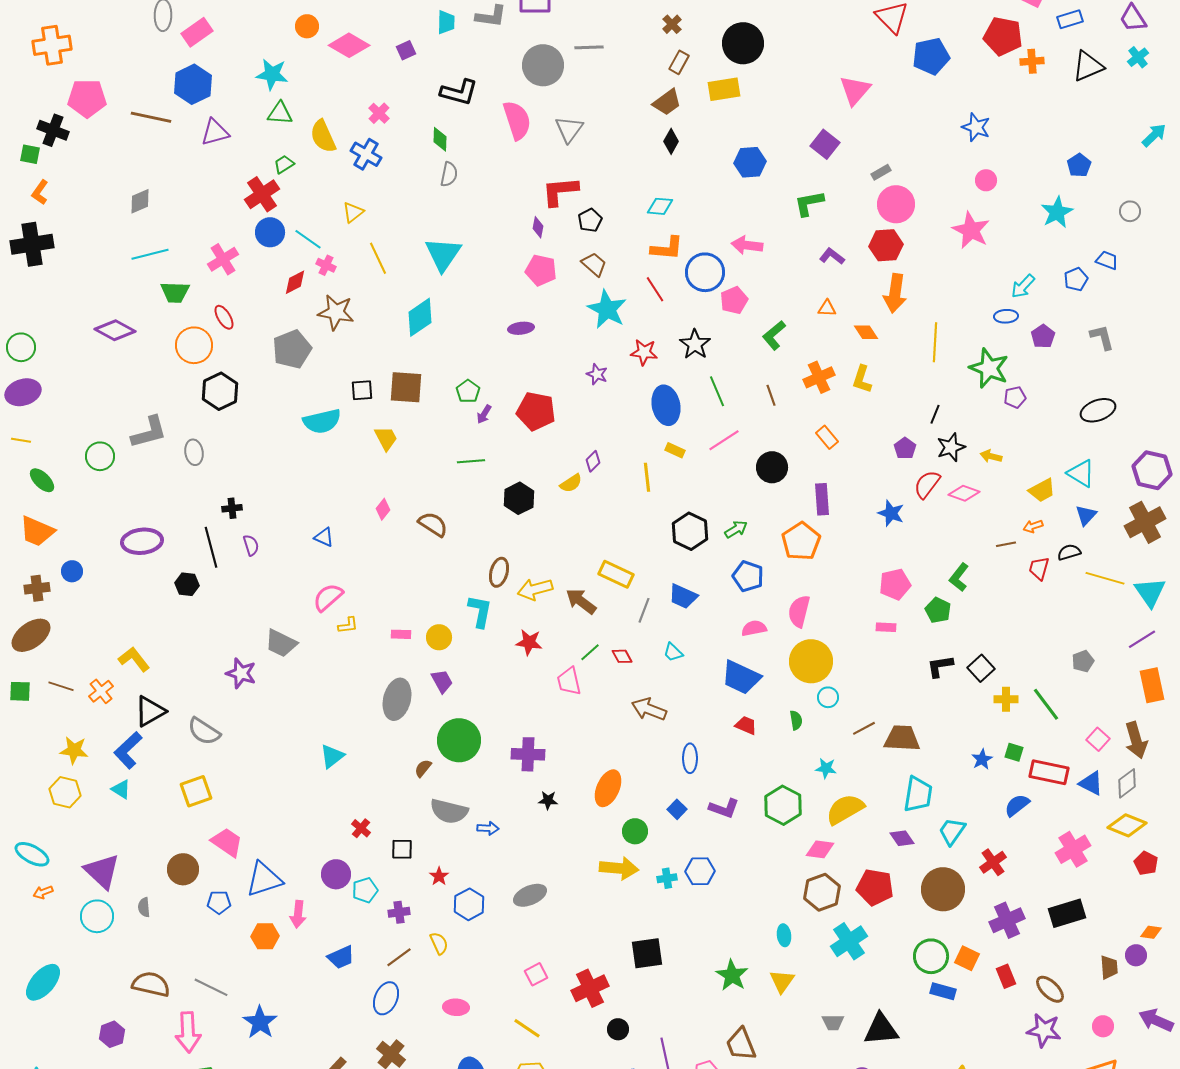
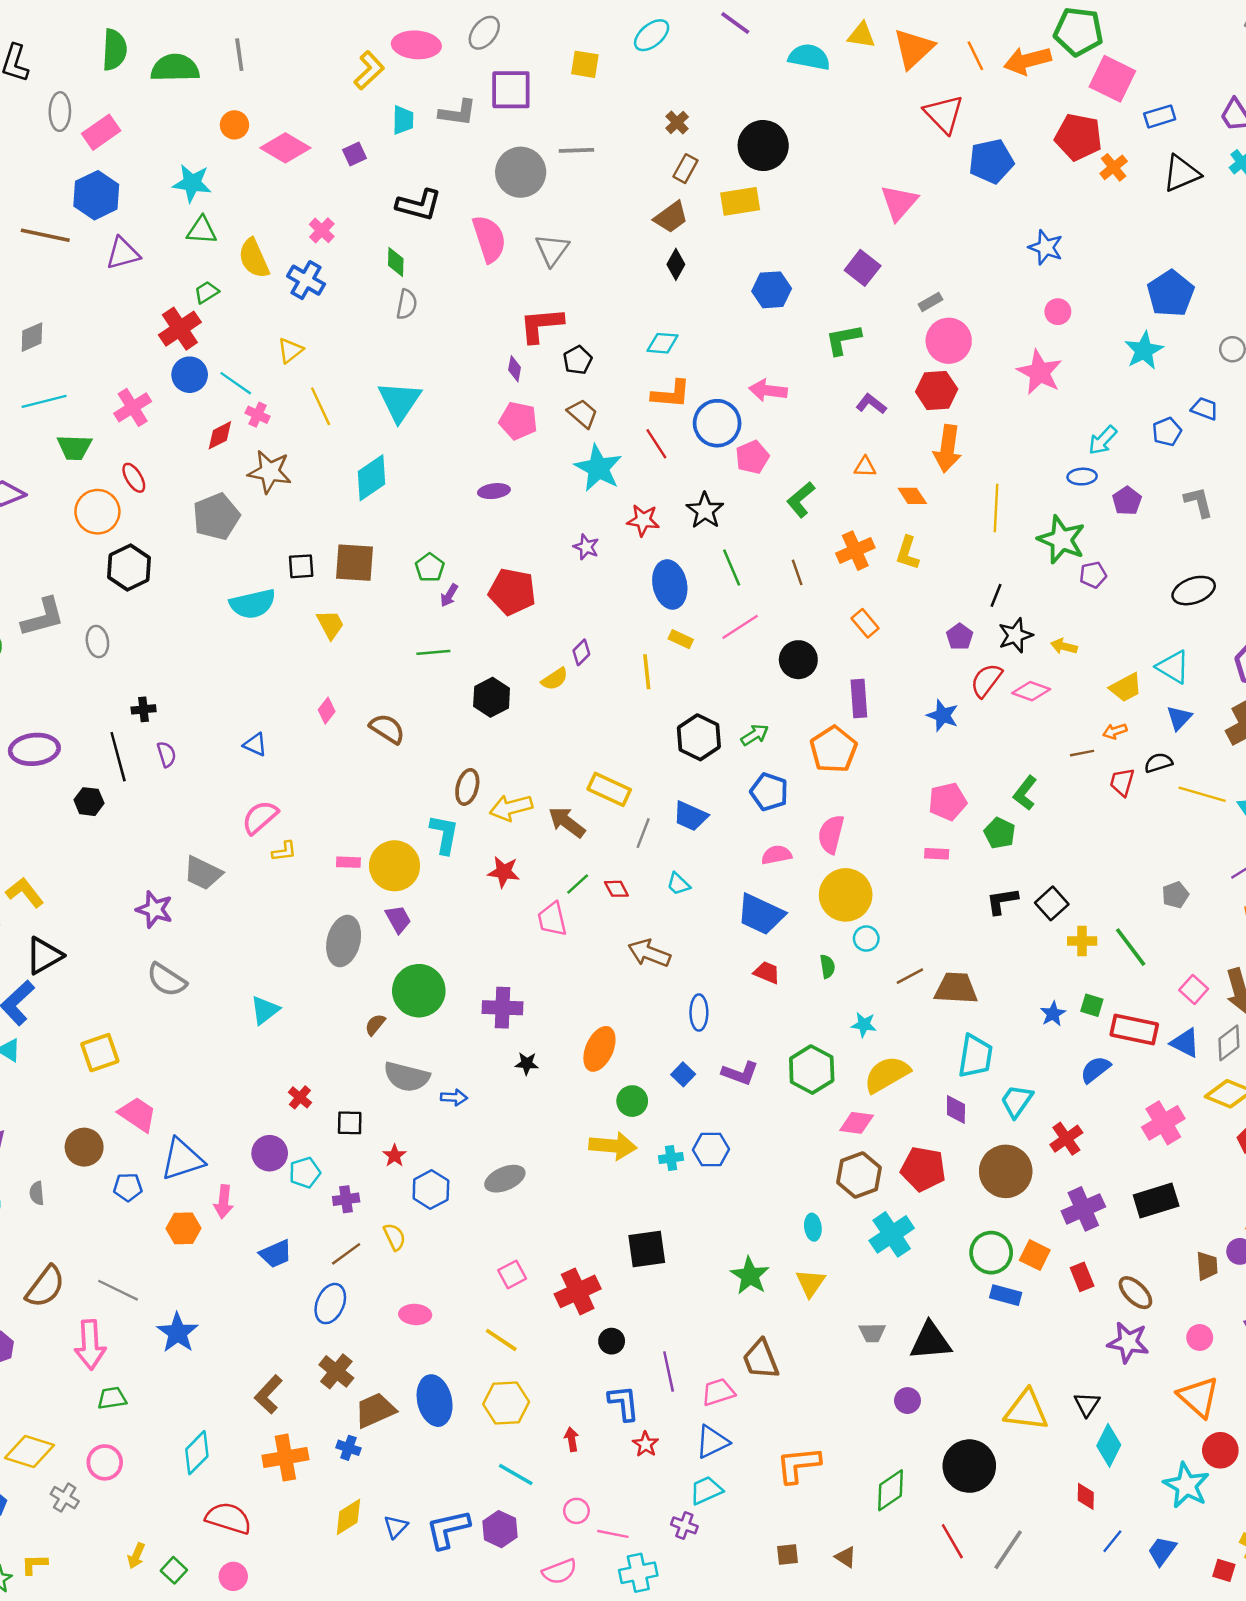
orange cross: (1032, 61) -> (1114, 167), turned -35
blue pentagon: (1079, 165) -> (1171, 293), size x1.6
yellow circle: (439, 637) -> (395, 866), size x1.6
gray semicircle: (204, 731) -> (167, 980), moved
purple diamond: (902, 838) -> (956, 1110), turned 35
brown semicircle: (151, 984) -> (45, 1287), turned 114

